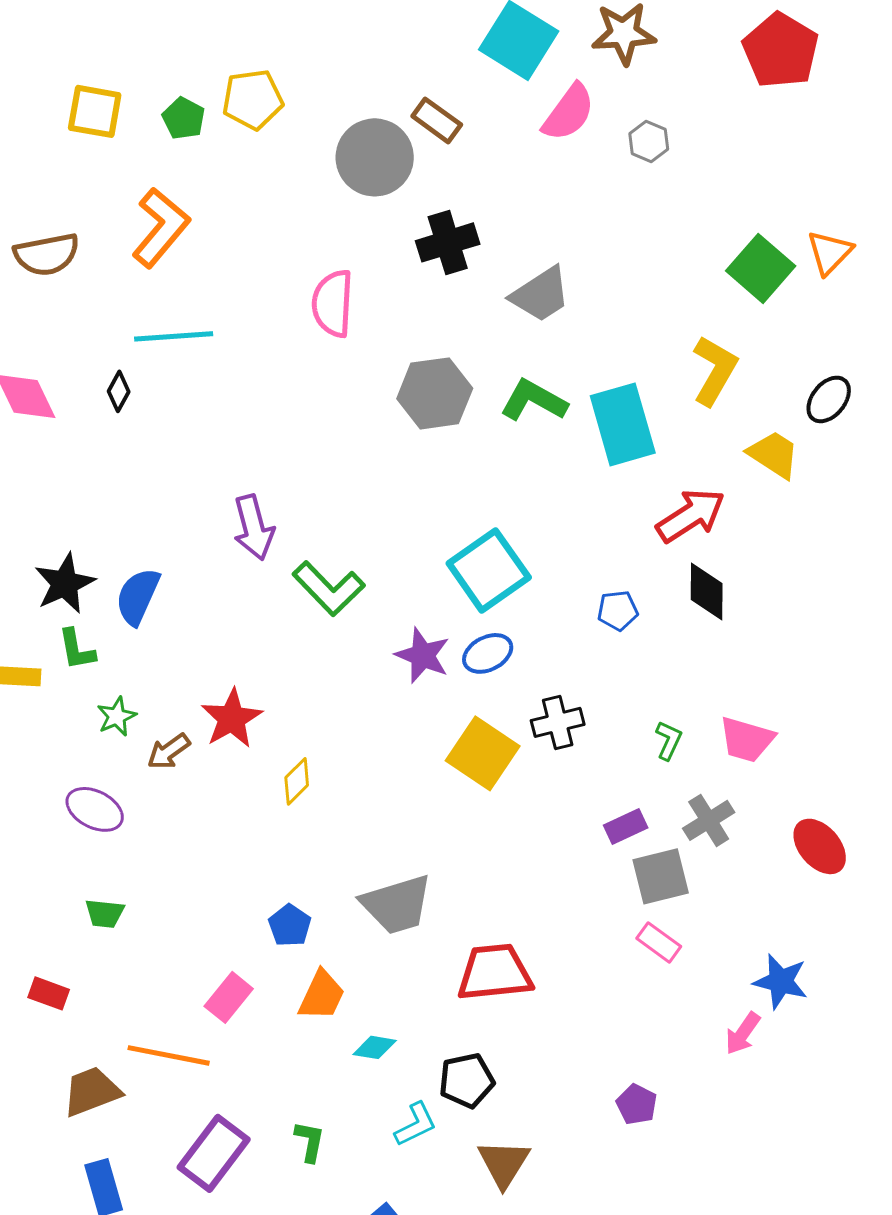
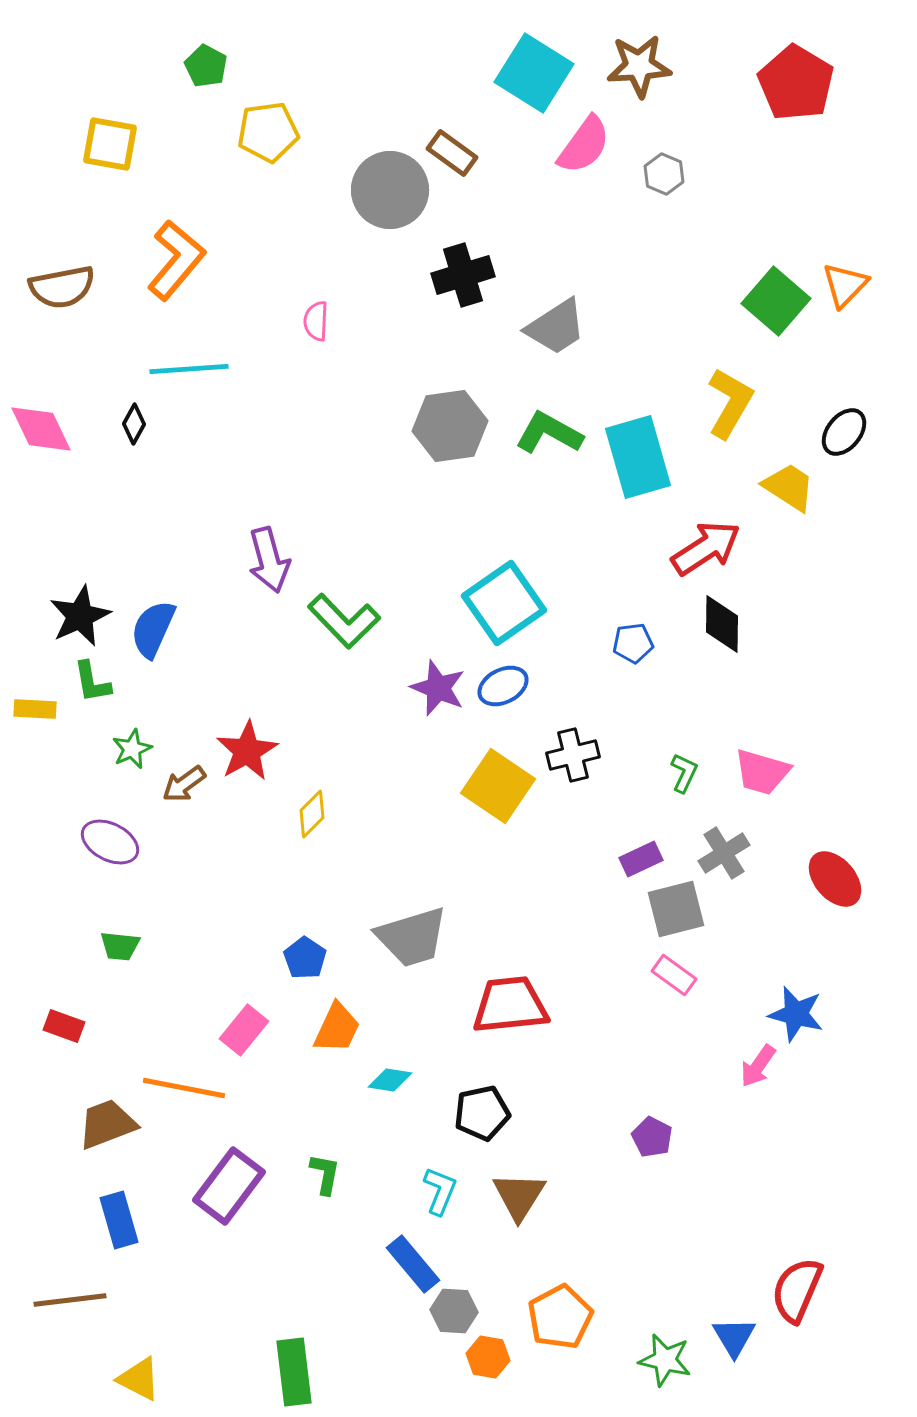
green pentagon: (184, 118) -> (206, 66), moved
pink semicircle: (333, 303) -> (316, 321), moved, size x0.6
cyan L-shape: (416, 1124) -> (440, 1191), moved, turned -42

